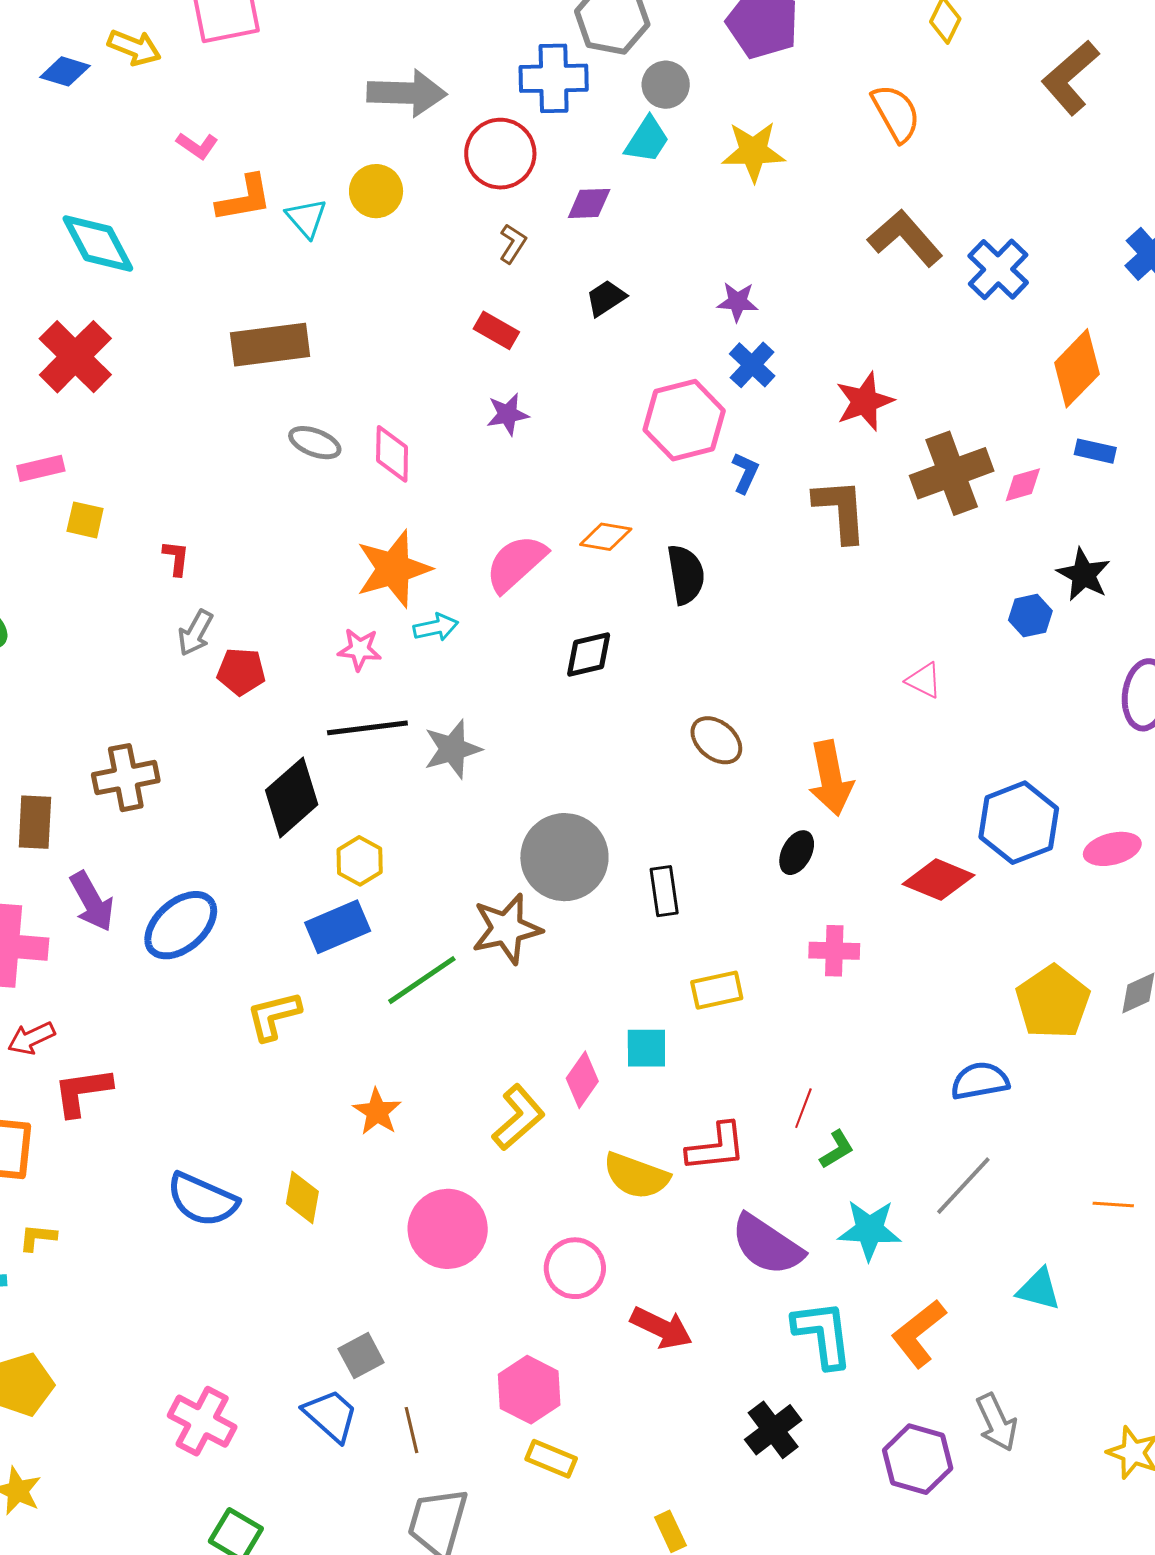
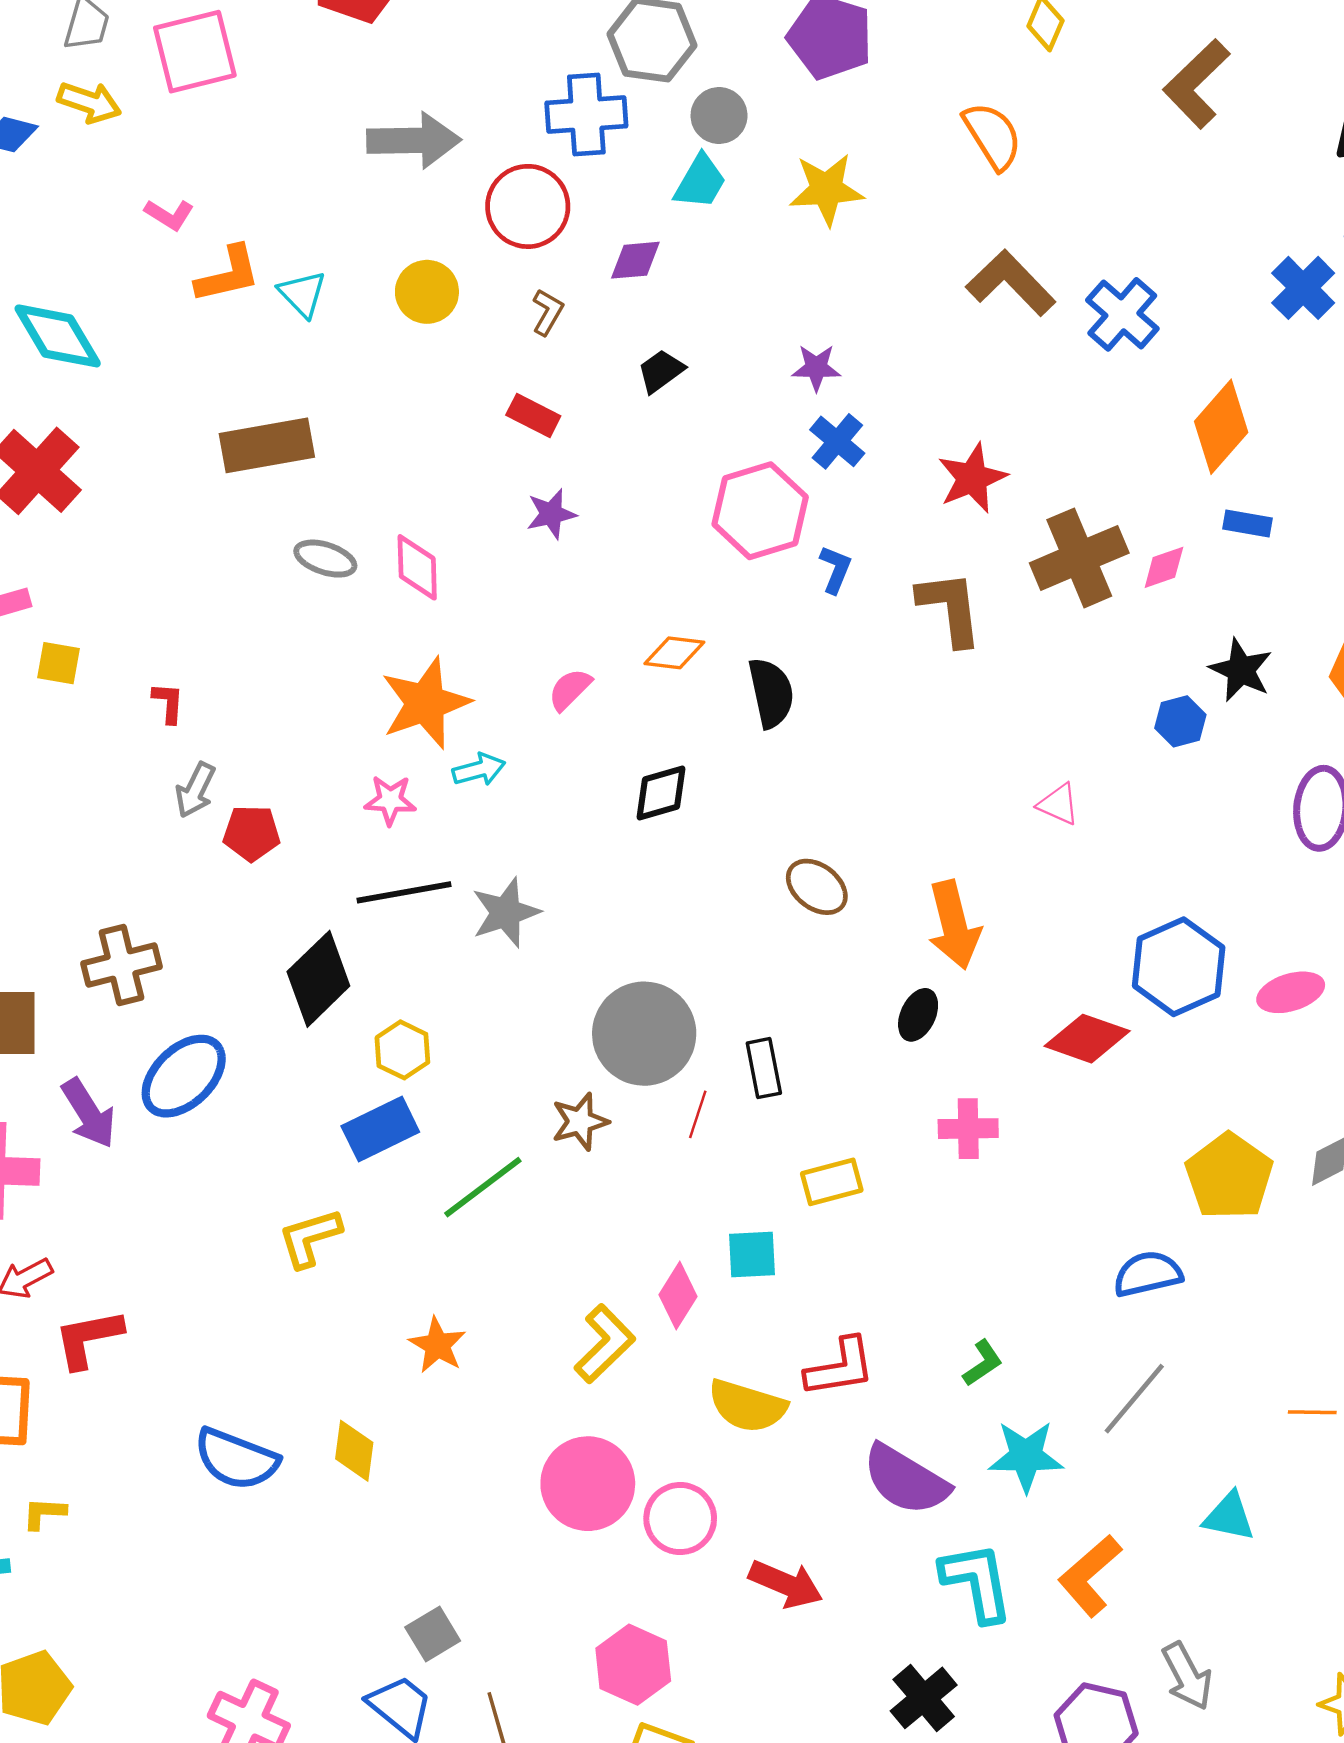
yellow circle: (376, 191) -> (427, 292), moved
pink semicircle: (516, 563) -> (570, 689), size x0.6
blue ellipse: (181, 925) -> (184, 1076), moved
brown star: (507, 929) -> (580, 1122), size x0.7
red line: (803, 1108) -> (698, 1114), moved
pink circle: (448, 1229) -> (588, 1484), moved

